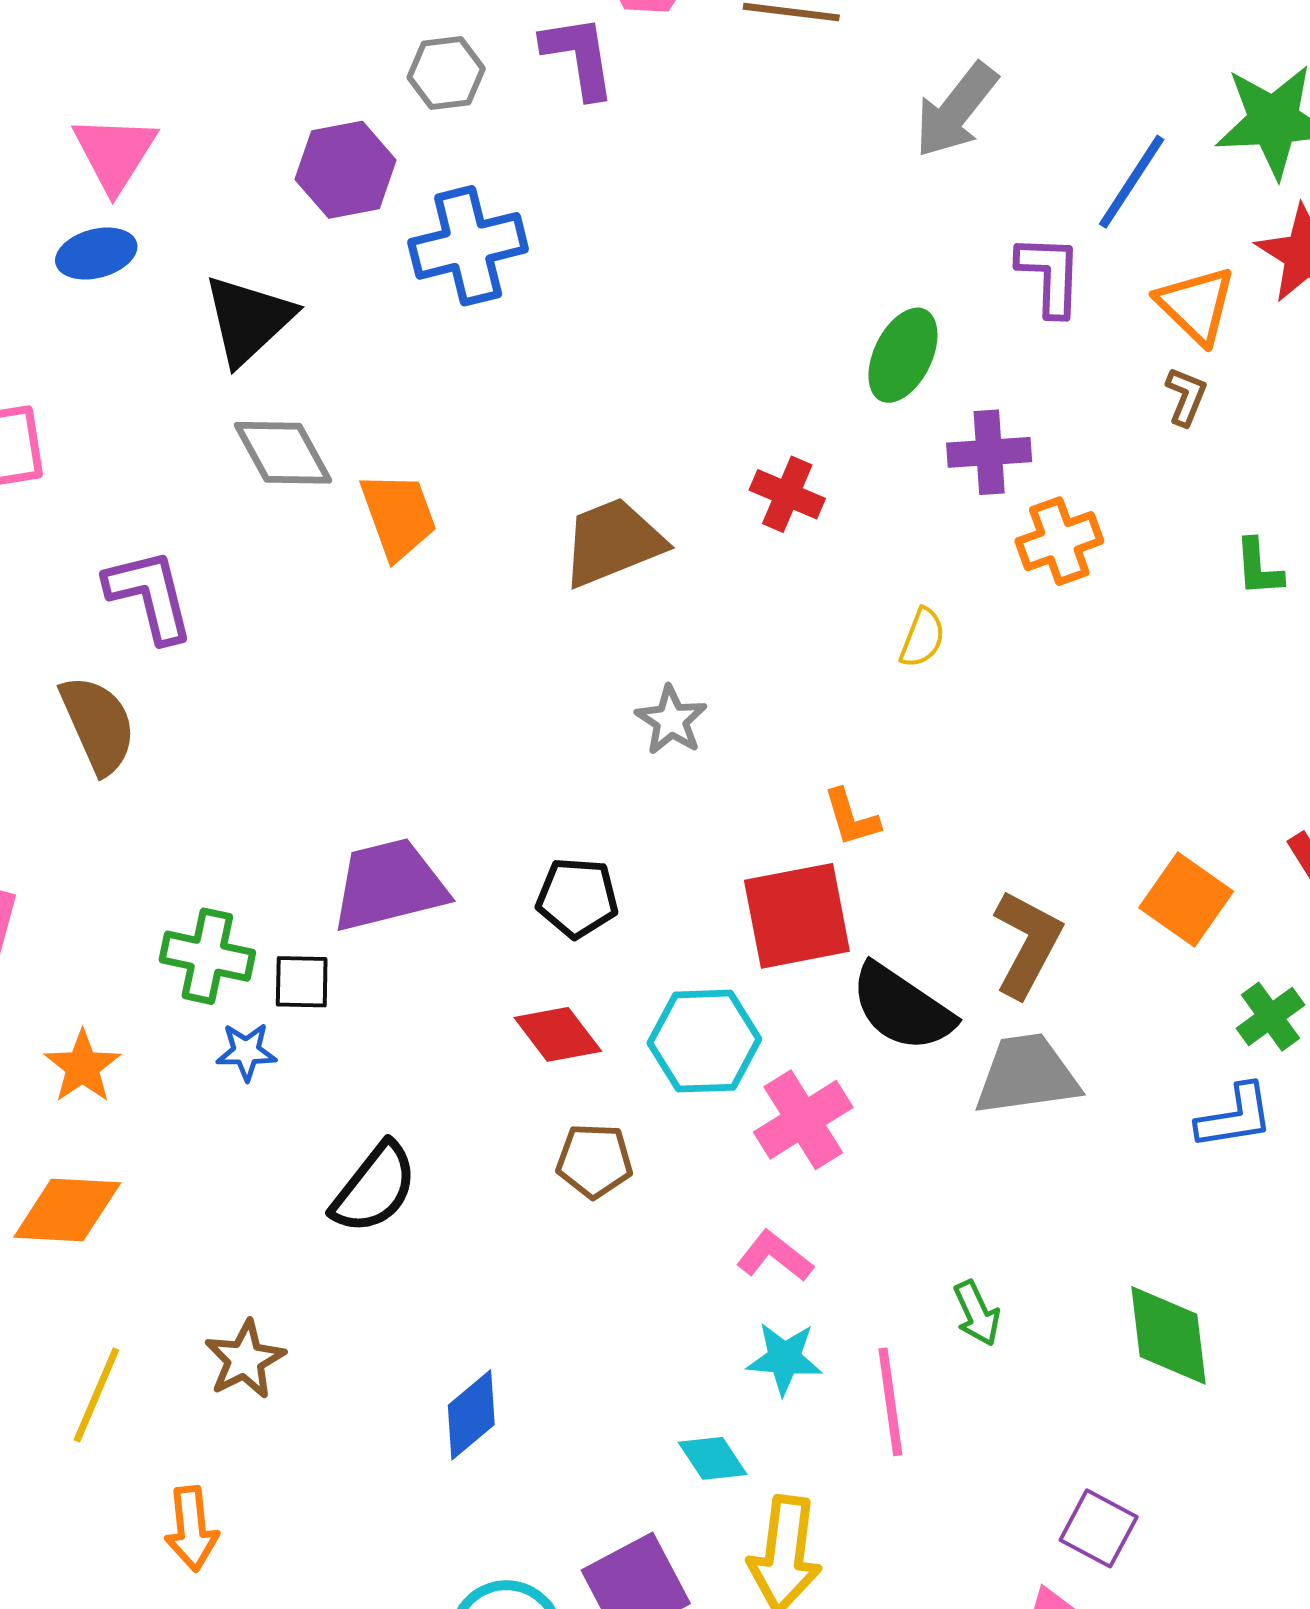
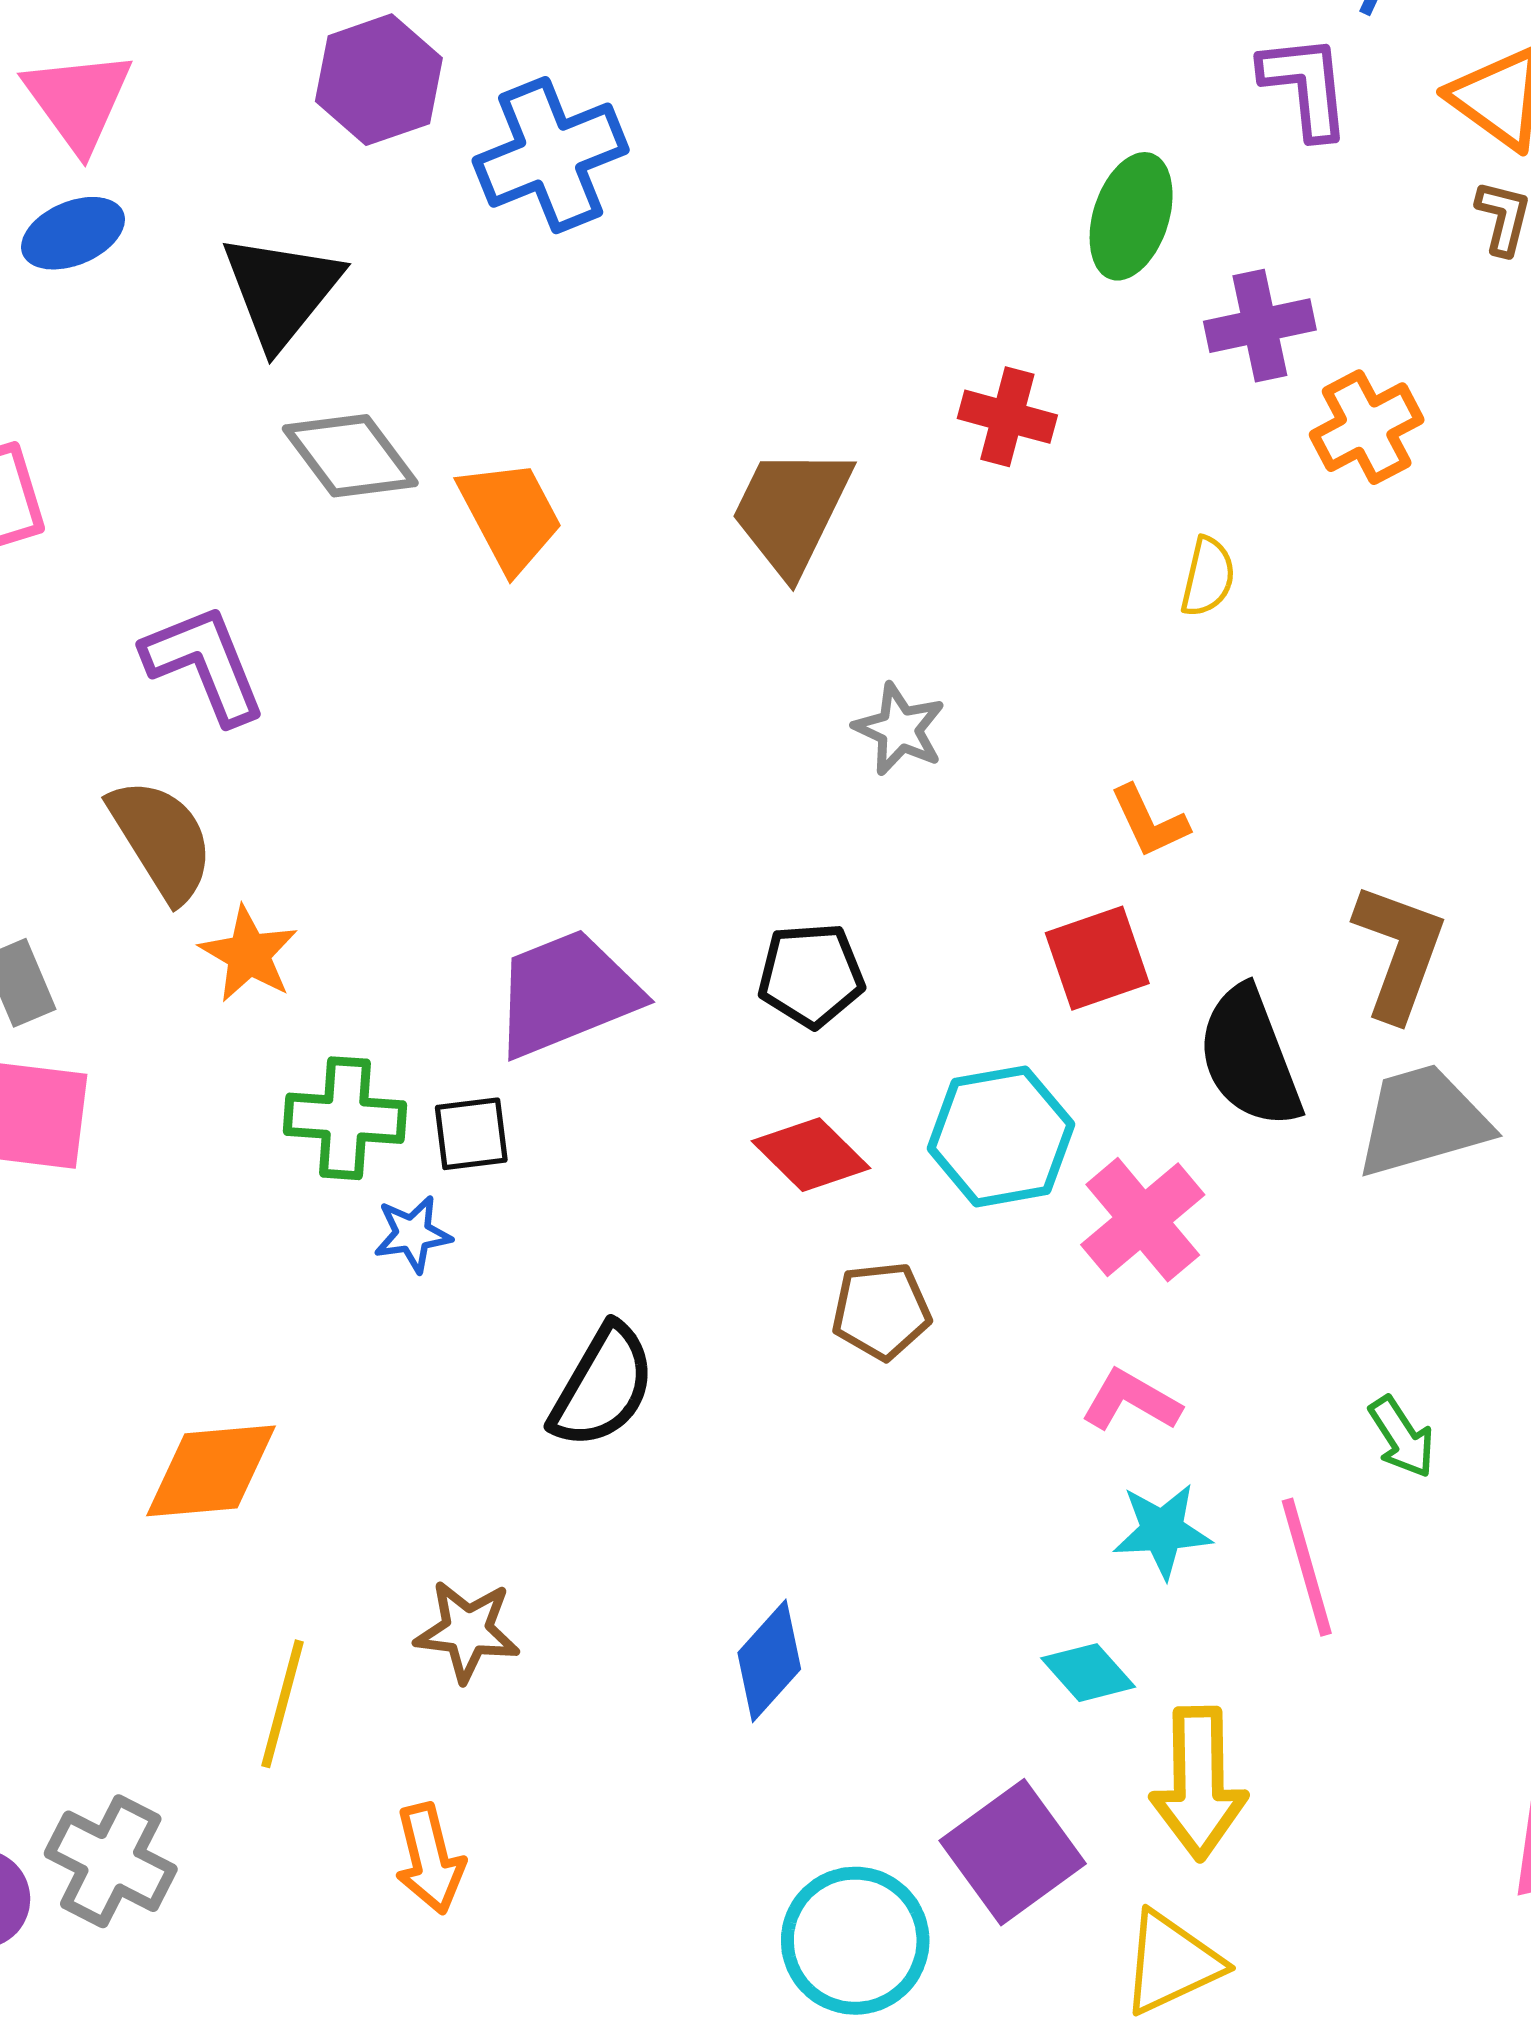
brown trapezoid: (613, 542) -> (791, 510), turned -34
red square: (797, 916) -> (1097, 958), size x0.7
black semicircle: (902, 1008) -> (1249, 1057), turned 43
orange star: (83, 1067) -> (249, 954), moved
brown star: (245, 1359) -> (467, 1631), turned -30

